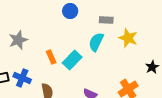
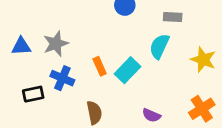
yellow star: (128, 38) -> (203, 60), moved
blue cross: (22, 78) -> (62, 78), moved

